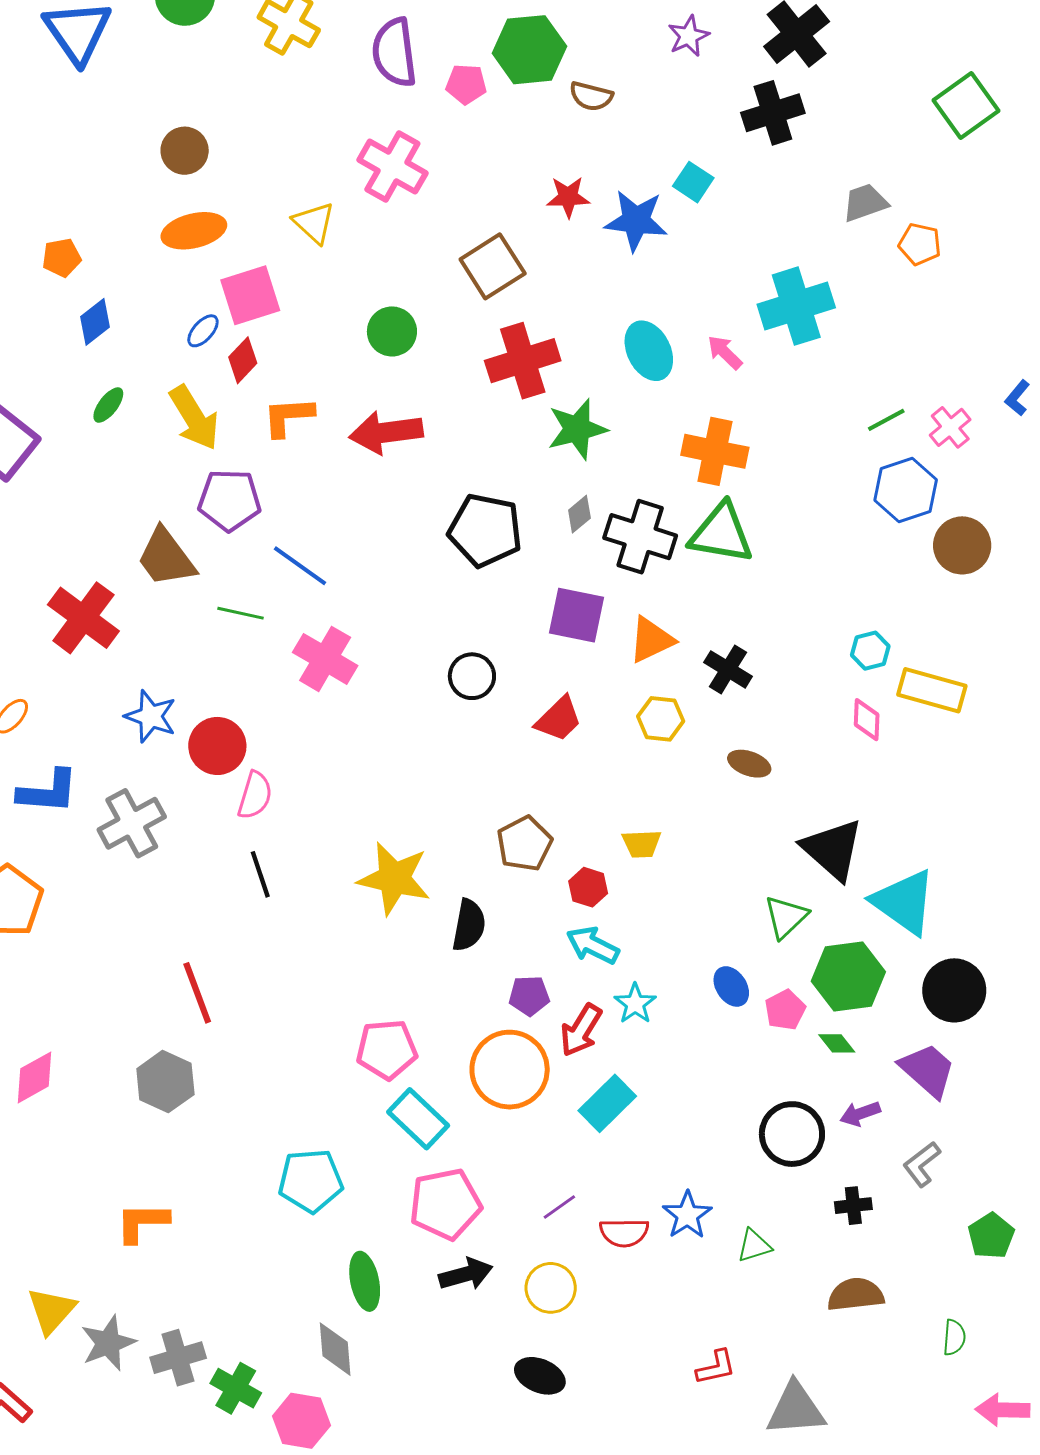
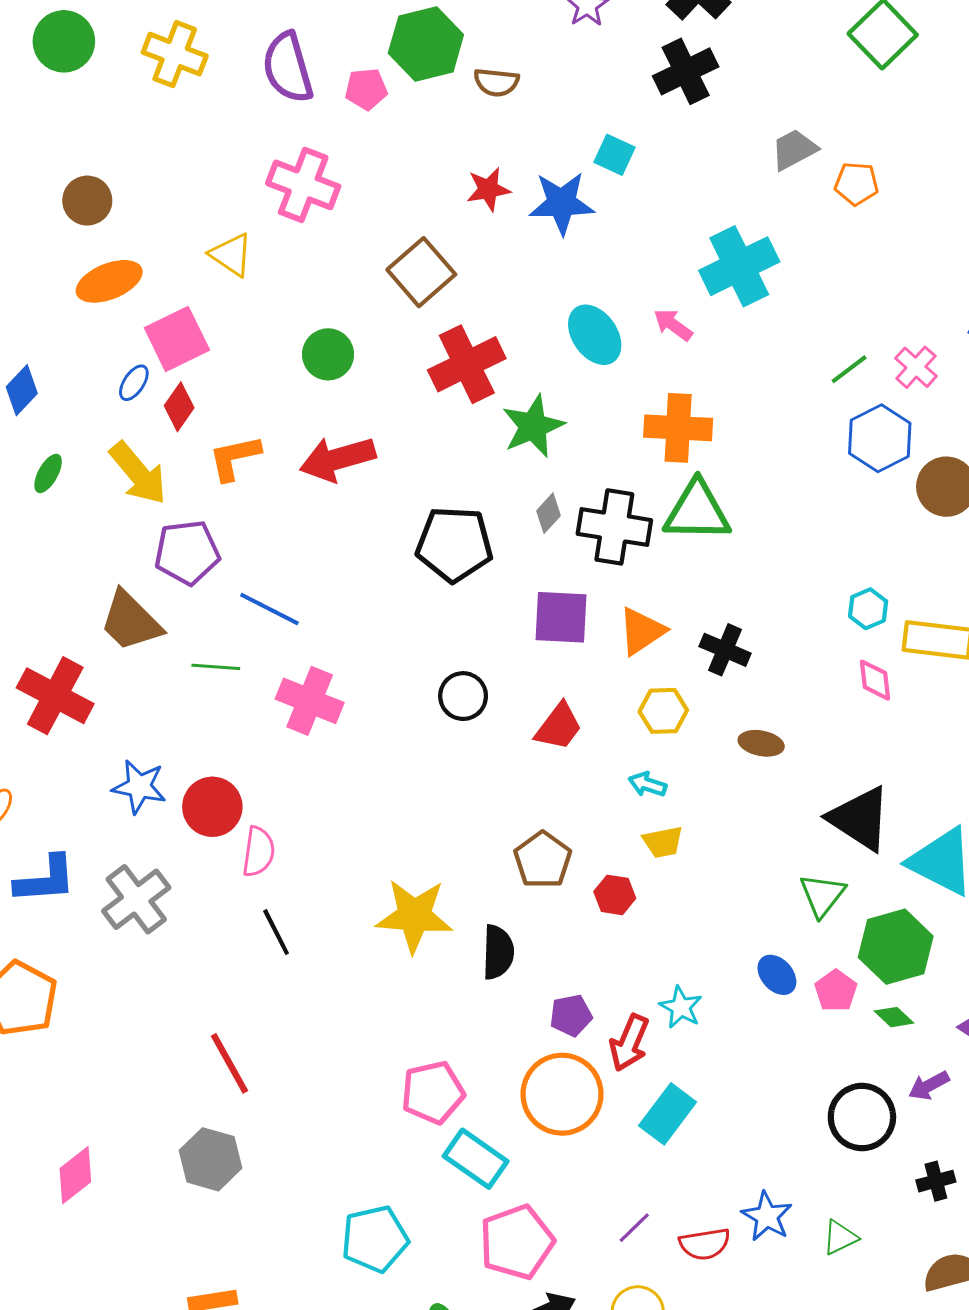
cyan arrow: (593, 945) -> (647, 784), moved, size x0.7

